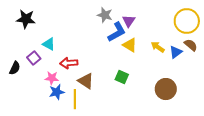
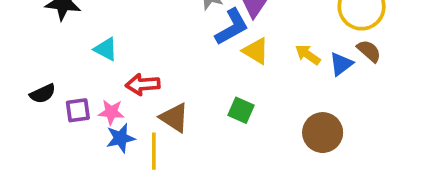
purple square: (34, 58) -> (78, 110), moved, turned 32
black semicircle: (15, 68) -> (43, 94), turned 40

